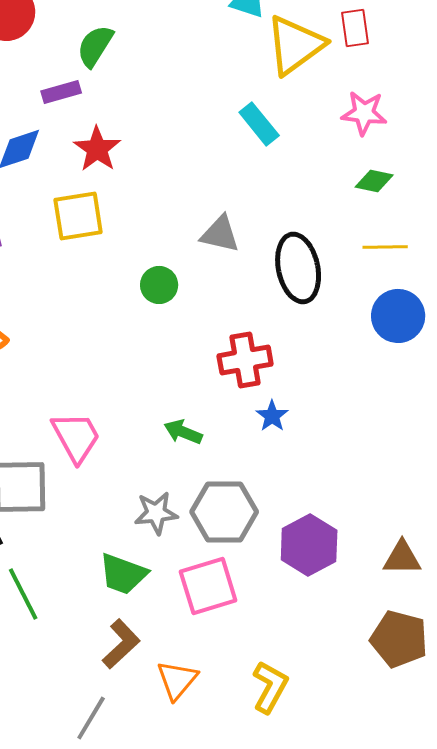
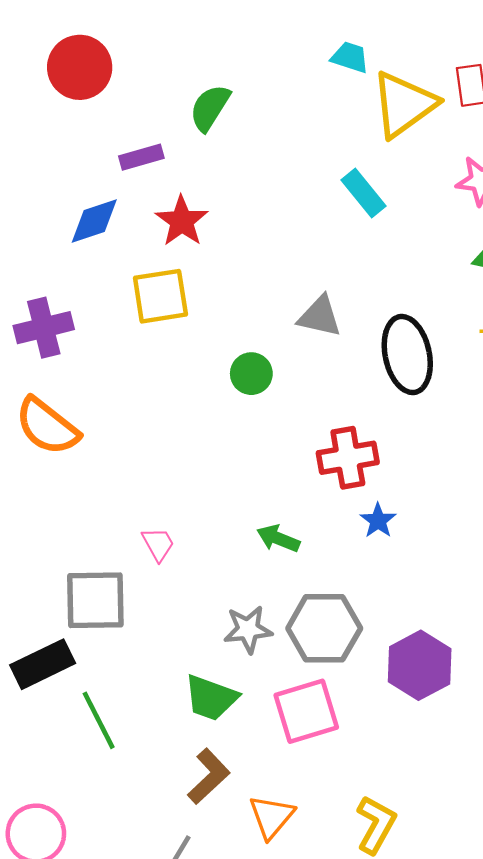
green semicircle: (95, 46) -> (210, 108), moved
pink trapezoid: (76, 437) -> (158, 544), size x0.6

